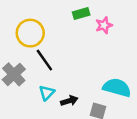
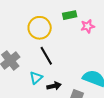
yellow circle: (30, 33) -> (40, 28), moved
black line: (44, 60) -> (46, 56), moved

